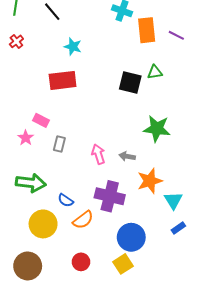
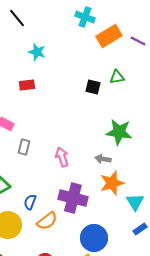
orange rectangle: (147, 30) -> (109, 36), turned 65
red rectangle: (63, 80) -> (27, 85), size x0.6
black square: (130, 82) -> (93, 87), size x0.7
gray arrow: (127, 156) -> (103, 159), moved
blue semicircle: (66, 200) -> (30, 202), turned 77

